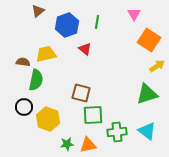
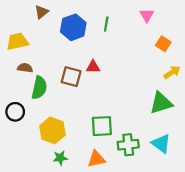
orange square: (149, 40) -> (163, 44), size x0.6
red triangle: (85, 49) -> (93, 67), moved, turned -40
yellow trapezoid: (46, 54) -> (17, 42), moved
brown square: (81, 93) -> (71, 77), moved
black circle: (24, 107) -> (15, 112), moved
green star: (67, 144) -> (60, 158), moved

